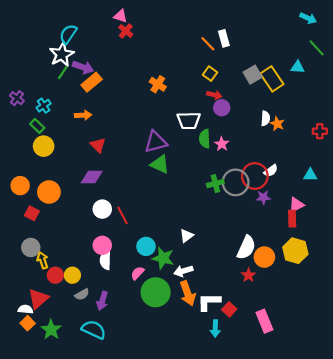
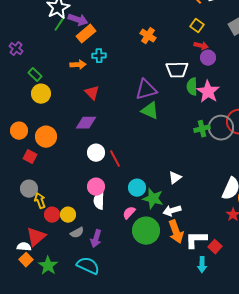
cyan cross: (44, 106) -> (99, 56), moved, turned 32
pink star: (222, 144) -> (208, 92), size x1.6

